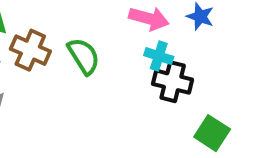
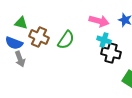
green semicircle: (84, 56) -> (66, 40), turned 66

